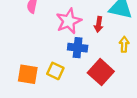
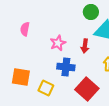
pink star: (69, 21) -> (58, 43), size x0.7
orange square: (28, 74) -> (21, 77), moved

